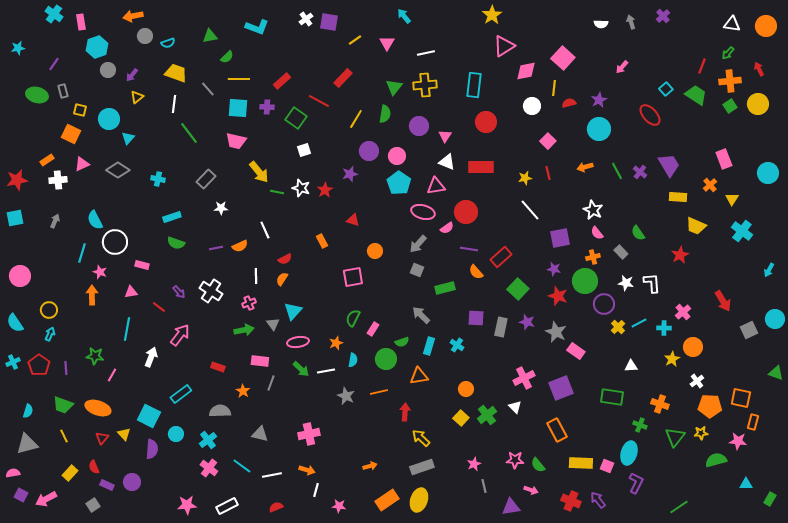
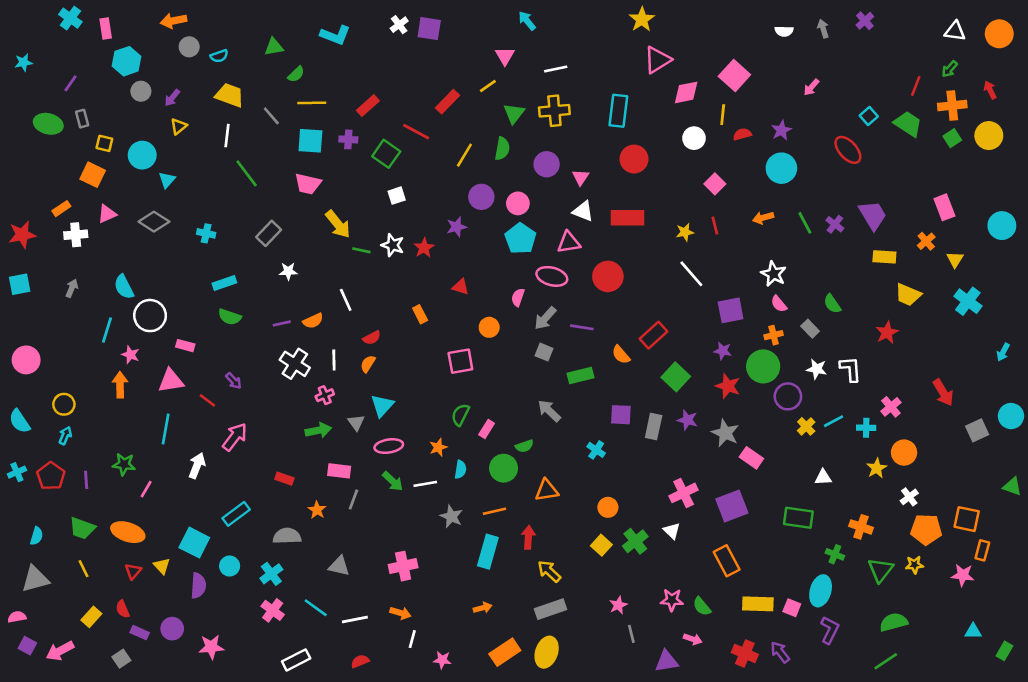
yellow line: (355, 40) -> (488, 86), moved
pink semicircle: (447, 228) -> (518, 297), moved, turned 144
purple line: (469, 249) -> (582, 327), moved
white cross: (211, 291) -> (295, 364), moved
pink triangle: (131, 292) -> (171, 381), size x1.5
cyan rectangle: (429, 346) -> (488, 552), moved, size x1.4
green semicircle: (716, 460) -> (894, 622), moved
pink star: (187, 505) -> (211, 647), moved

